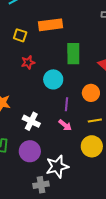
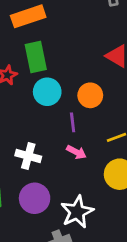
green rectangle: (73, 54) -> (36, 57), moved
orange circle: (91, 93) -> (90, 95), moved

